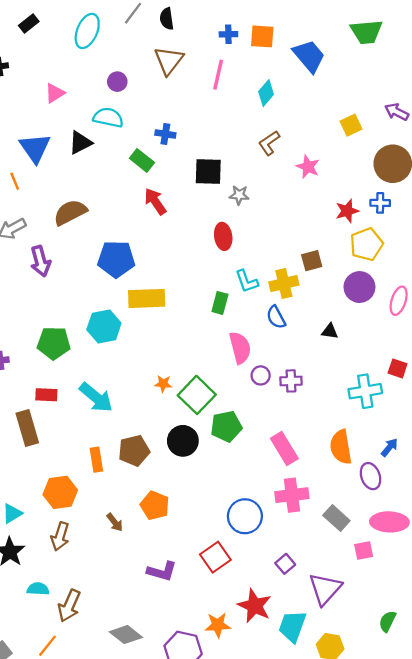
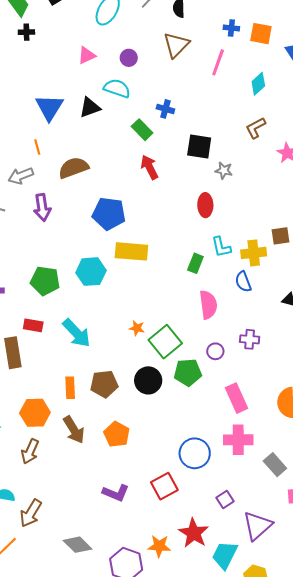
pink triangle: (55, 93) -> (87, 55), moved
orange line: (15, 181) -> (37, 147), moved
purple circle: (261, 375) -> (215, 351), moved
brown arrow: (115, 522) -> (74, 430), moved, size x1.6

